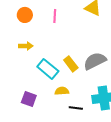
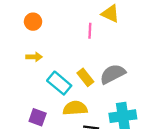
pink line: (55, 16) -> (90, 31), moved
yellow semicircle: (62, 91) -> (75, 108), size x1.5

